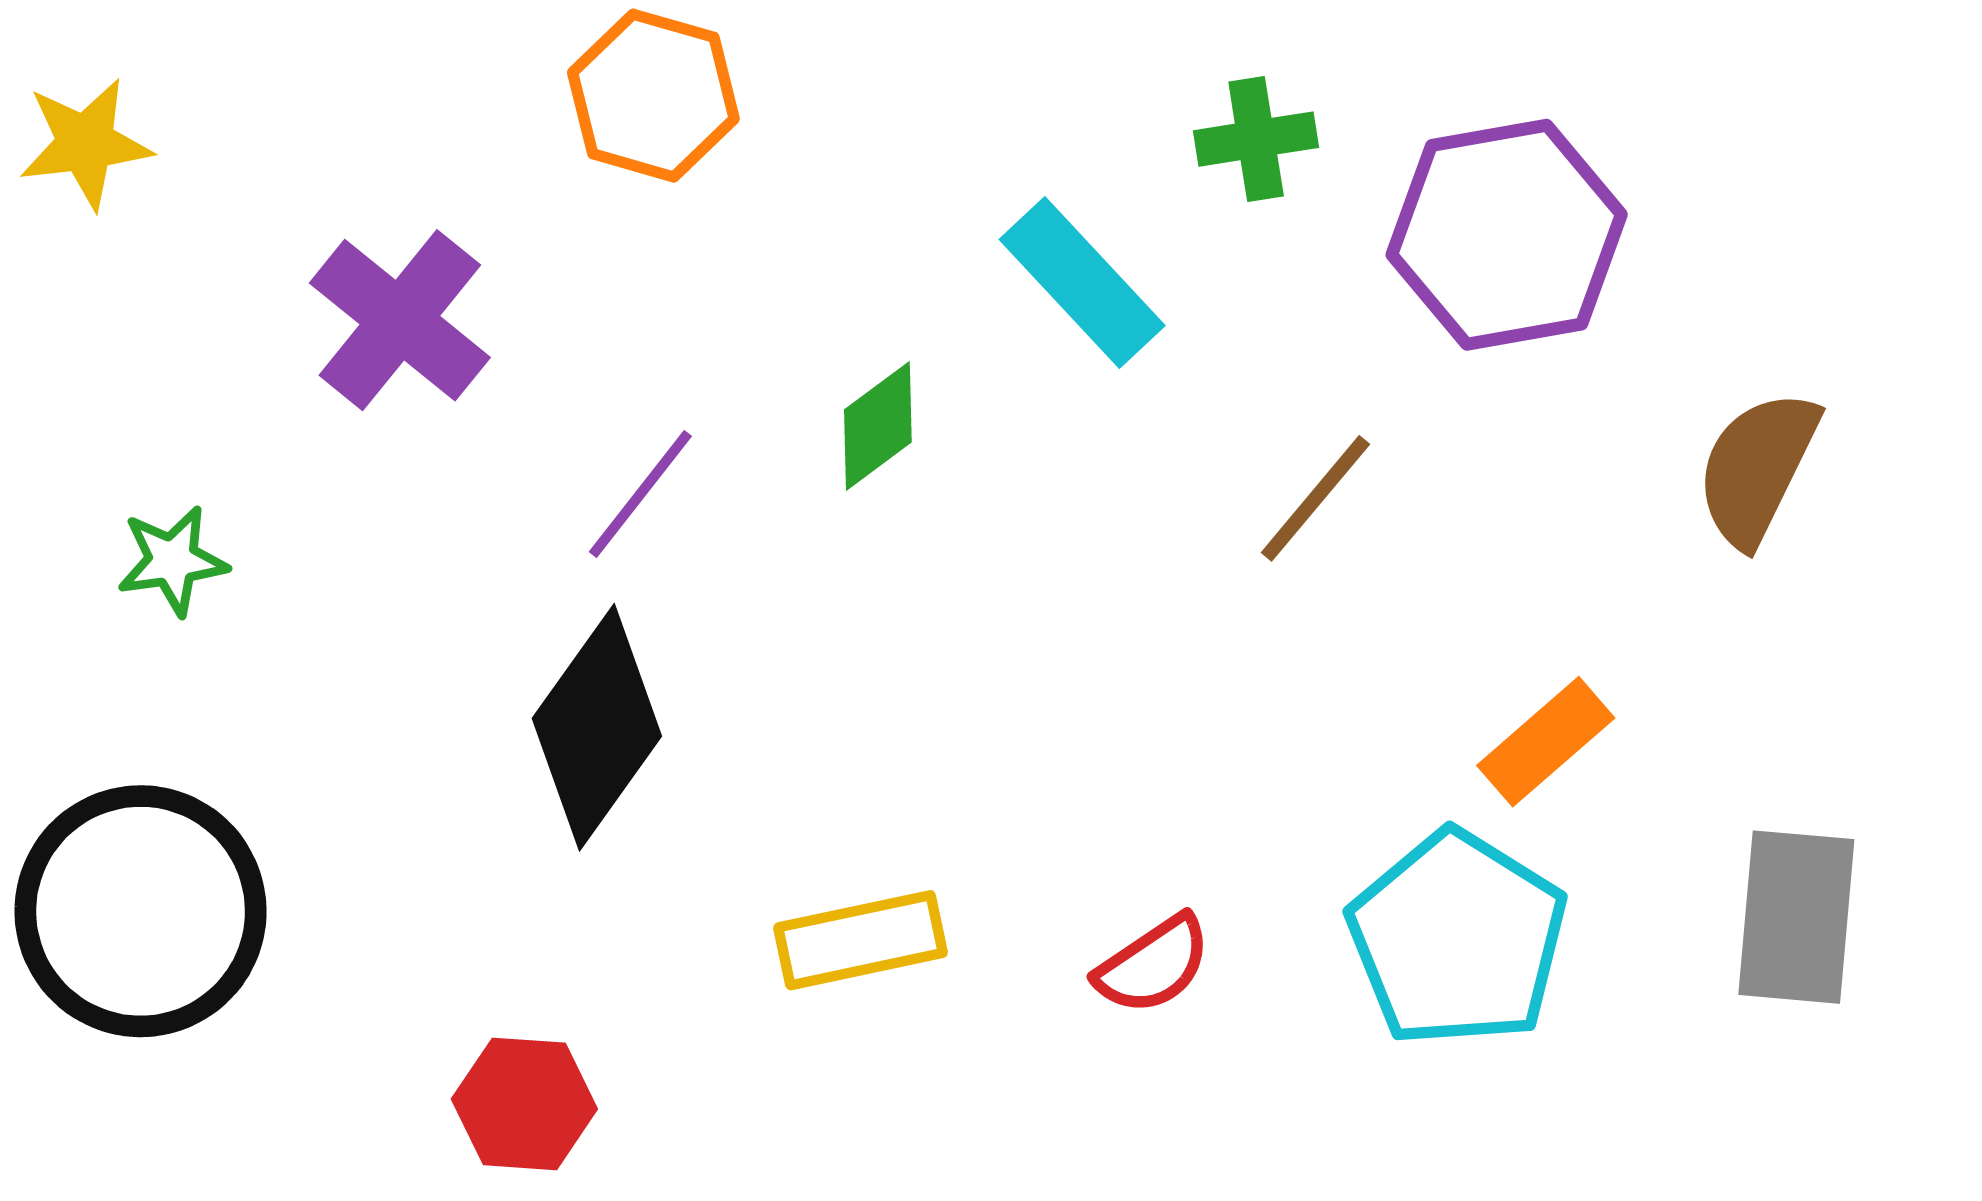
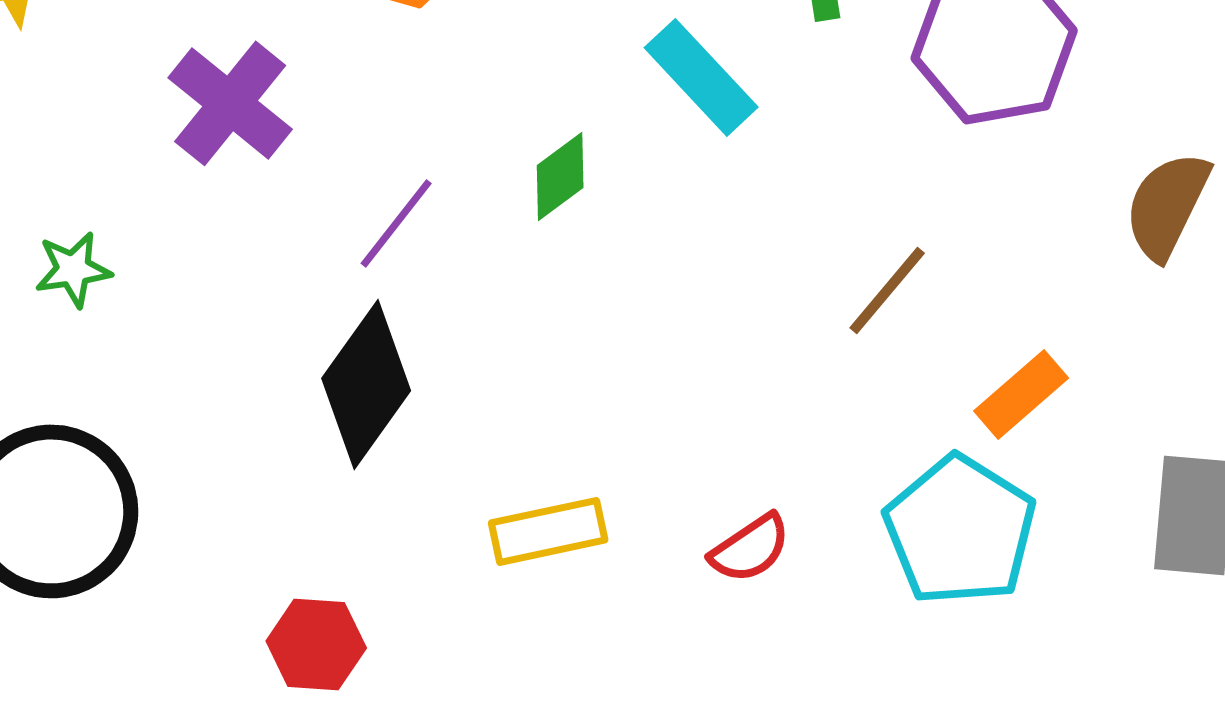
brown line: (1315, 498) -> (887, 290), moved

